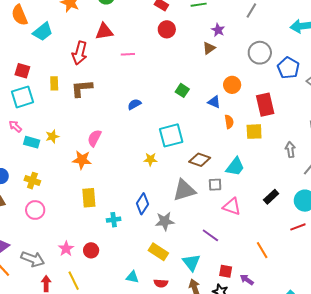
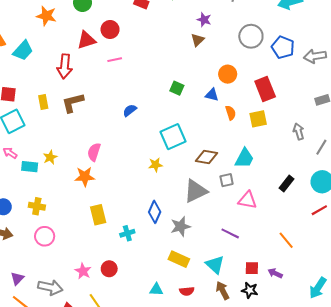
red circle: (167, 29) -> (110, 29), moved

